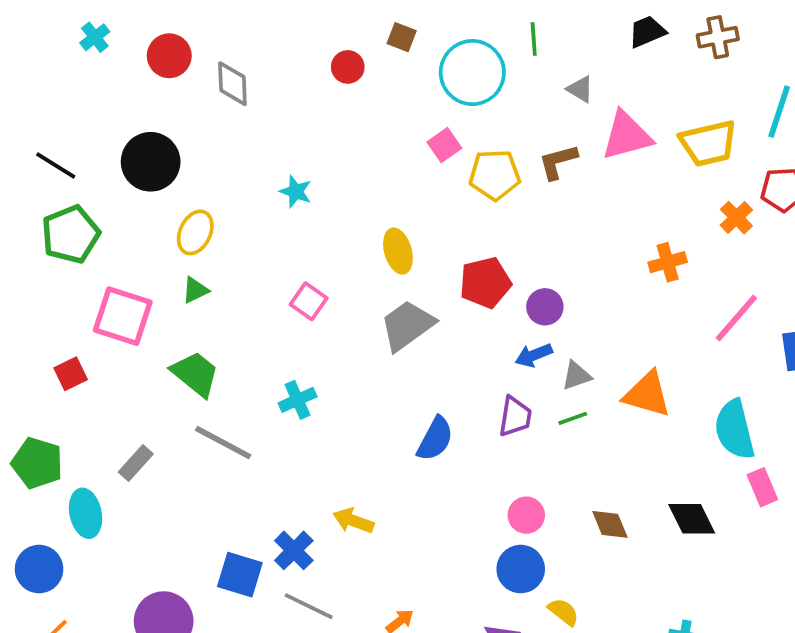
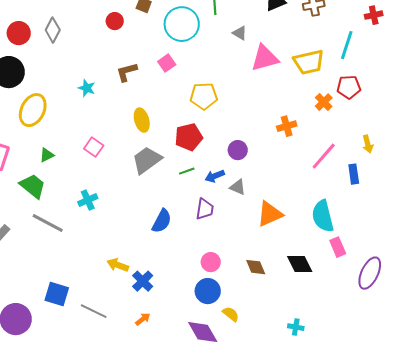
red circle: (169, 56) -> (19, 33), moved
gray diamond: (232, 84) -> (53, 30), turned 30
brown L-shape: (558, 162) -> (127, 72), moved
yellow pentagon: (495, 175) -> (204, 96), moved
yellow ellipse: (195, 232) -> (33, 110), size x1.4
green triangle: (195, 290) -> (47, 155), moved
purple circle: (545, 307) -> (238, 150), moved
gray triangle: (576, 376) -> (238, 187), turned 42
orange triangle: (647, 394) -> (270, 214), moved, turned -40
green line: (573, 418) -> (187, 171), moved
blue cross: (294, 550) -> (143, 281), moved

